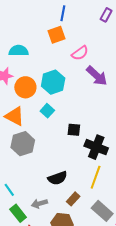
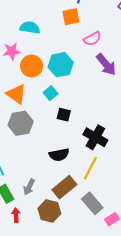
black square: (74, 130) -> (64, 115), moved
black semicircle: (57, 178) -> (59, 155), moved
brown rectangle: (73, 199) -> (64, 187), size x1.6
gray arrow: (39, 204) -> (29, 187), turned -56

